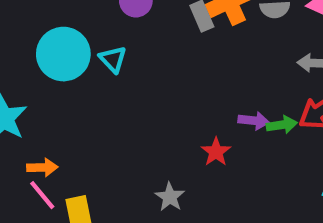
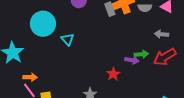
cyan triangle: (113, 59) -> (68, 39), moved
green arrow: (282, 125) -> (141, 54), moved

